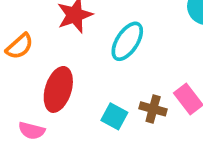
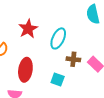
brown cross: (153, 109) -> (73, 59), moved

